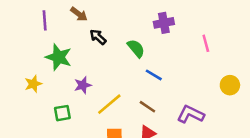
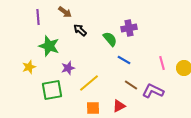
purple cross: (164, 23) -> (129, 28), moved
pink line: (206, 43) -> (162, 63), moved
brown line: (147, 107) -> (131, 85), moved
green square: (62, 113) -> (52, 90), size x1.5

